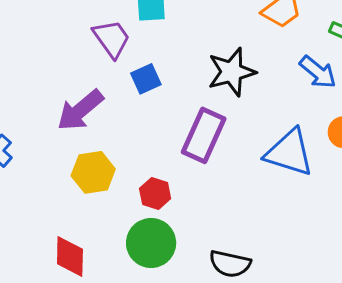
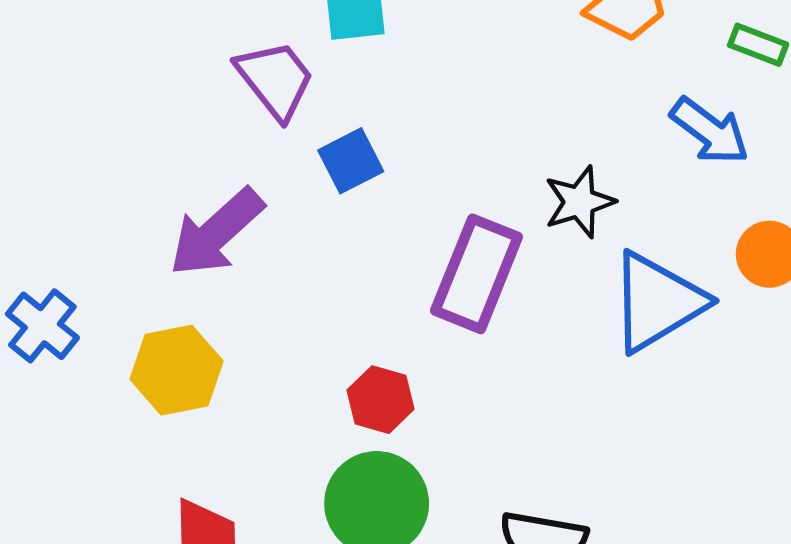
black star: (232, 72) -> (579, 202), moved, size x0.7
blue triangle: (289, 153) -> (657, 302), turned -46
yellow hexagon: (93, 172) -> (177, 370), moved

